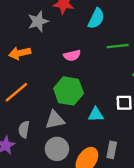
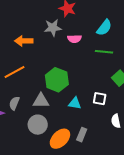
cyan semicircle: (96, 18) -> (104, 28), moved
gray star: (38, 21) -> (53, 28), moved
pink semicircle: (72, 55) -> (74, 39), moved

